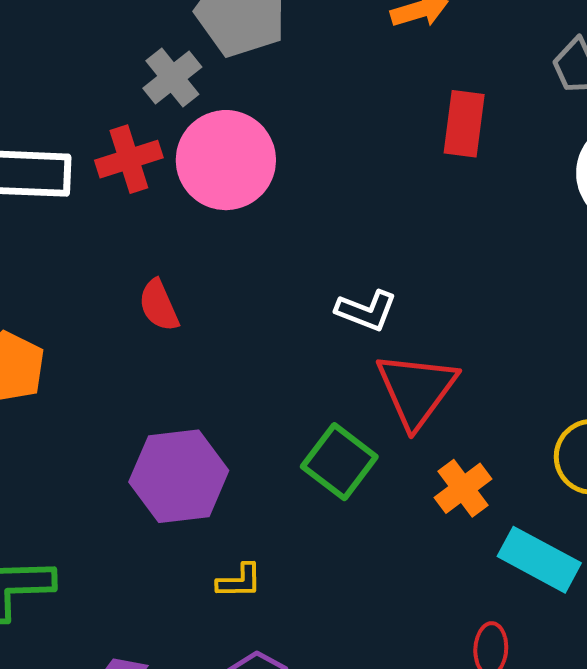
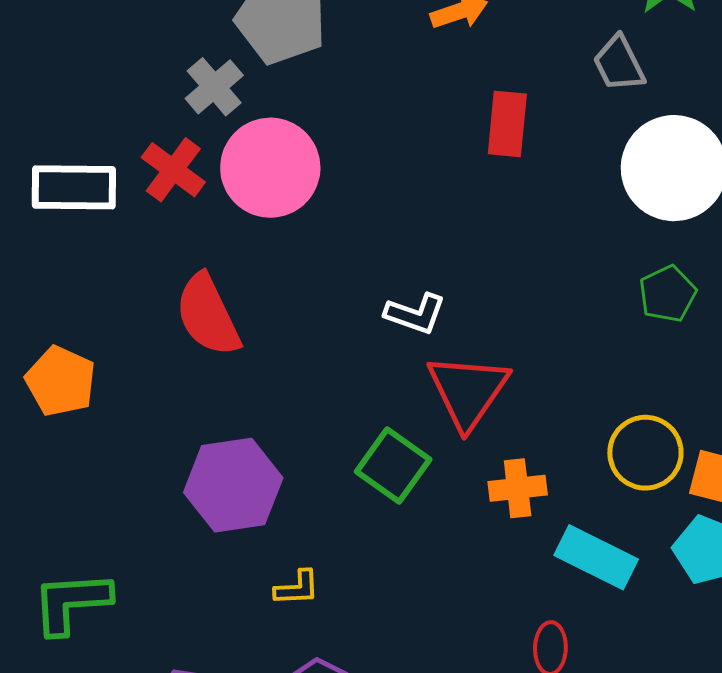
red cross: (129, 159) -> (173, 170), turned -34
red semicircle: (159, 305) -> (208, 315), size x1.6
orange cross: (463, 488) -> (518, 488), turned 32

